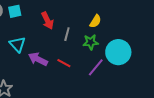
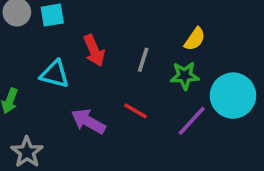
red arrow: (47, 21) -> (94, 50), moved
cyan triangle: (18, 44) -> (55, 74), turned -36
purple arrow: (38, 59) -> (88, 121), moved

